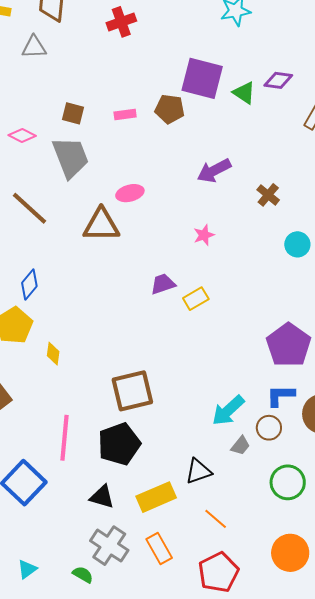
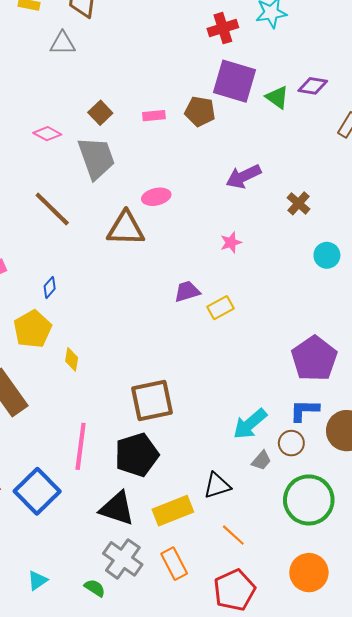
red cross: (121, 22) -> (223, 28), moved
brown square: (73, 113) -> (100, 113), turned 30
blue diamond: (29, 285) -> (50, 287), size x0.7
green circle: (288, 482) -> (309, 500), size x1.4
black triangle: (102, 497) -> (117, 509), size x1.4

